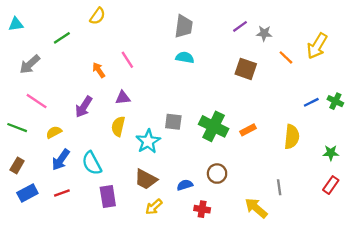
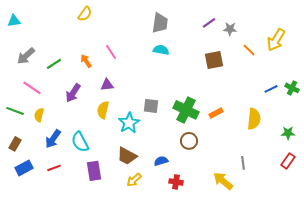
green line: (62, 38) -> (54, 64), moved
brown square: (246, 69) -> (214, 60), turned -30
yellow semicircle: (54, 132) -> (39, 115), moved, turned -48
brown circle: (217, 174) -> (189, 141), moved

